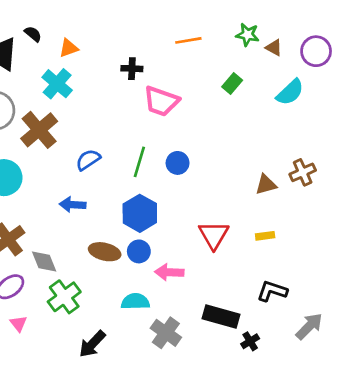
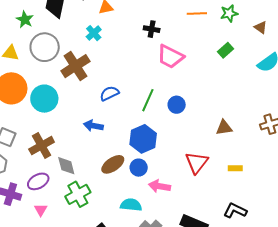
green star: (247, 35) -> (229, 13), moved, turned -30
cyan cross: (57, 84) -> (94, 33), size x0.7
brown triangle: (266, 185) -> (224, 128), moved
brown ellipse: (105, 252) -> (113, 164), turned -55

